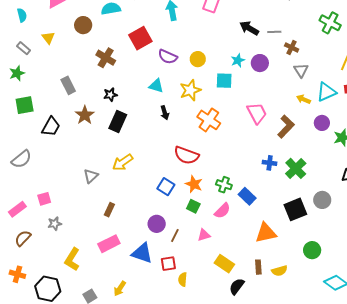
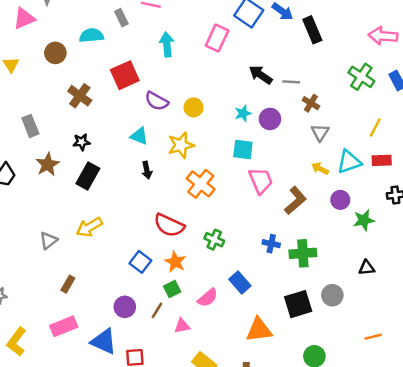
cyan square: (224, 81) -> (243, 149), moved
green cross: (296, 168) -> (303, 253), turned 35
green cross: (224, 185) -> (214, 240), moved
green square: (193, 206) -> (172, 289), turned 32
brown line: (175, 236) -> (157, 310), moved

